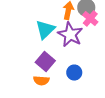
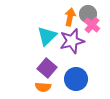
purple star: (70, 35) -> (72, 41), turned 30
blue circle: (74, 73) -> (76, 79), size x1.5

